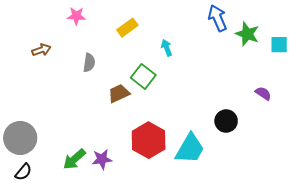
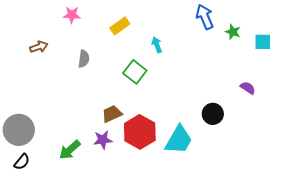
green star: (247, 34) -> (233, 32), size x0.7
brown trapezoid: (119, 93) -> (112, 114), moved
purple star: (102, 159) -> (103, 140), moved

